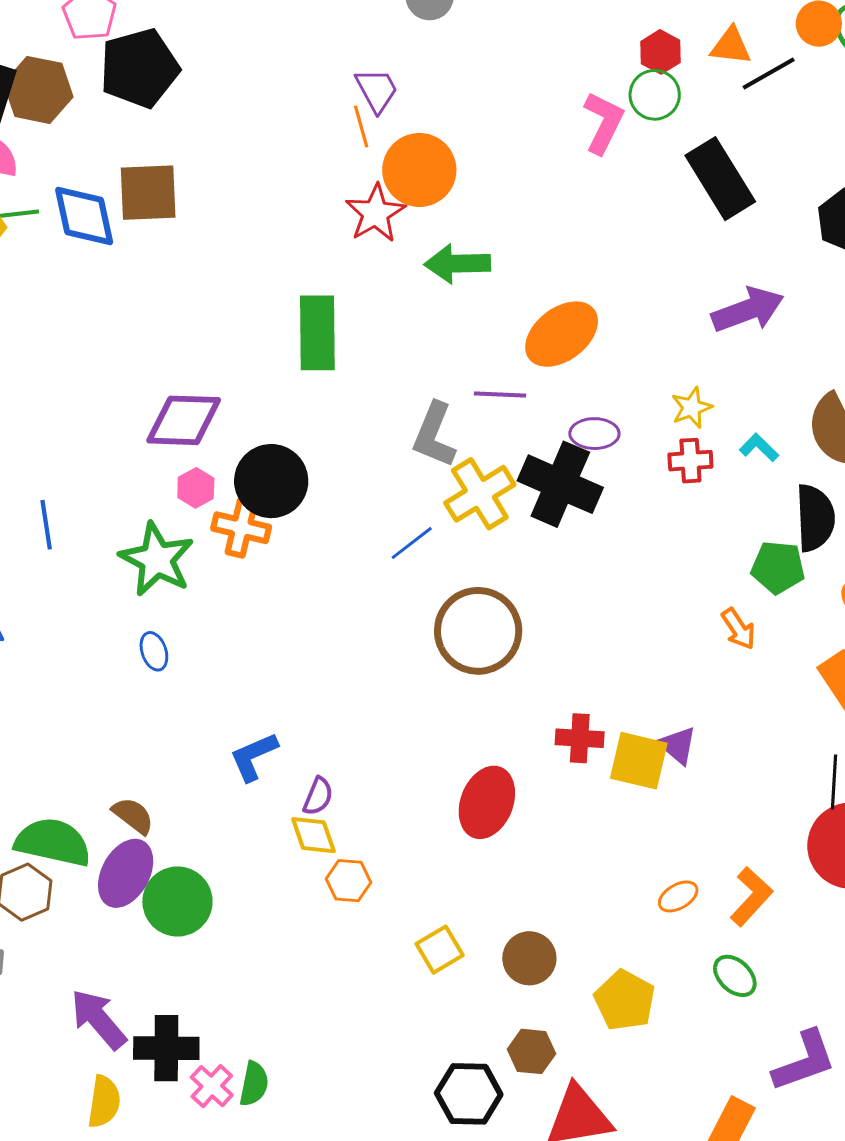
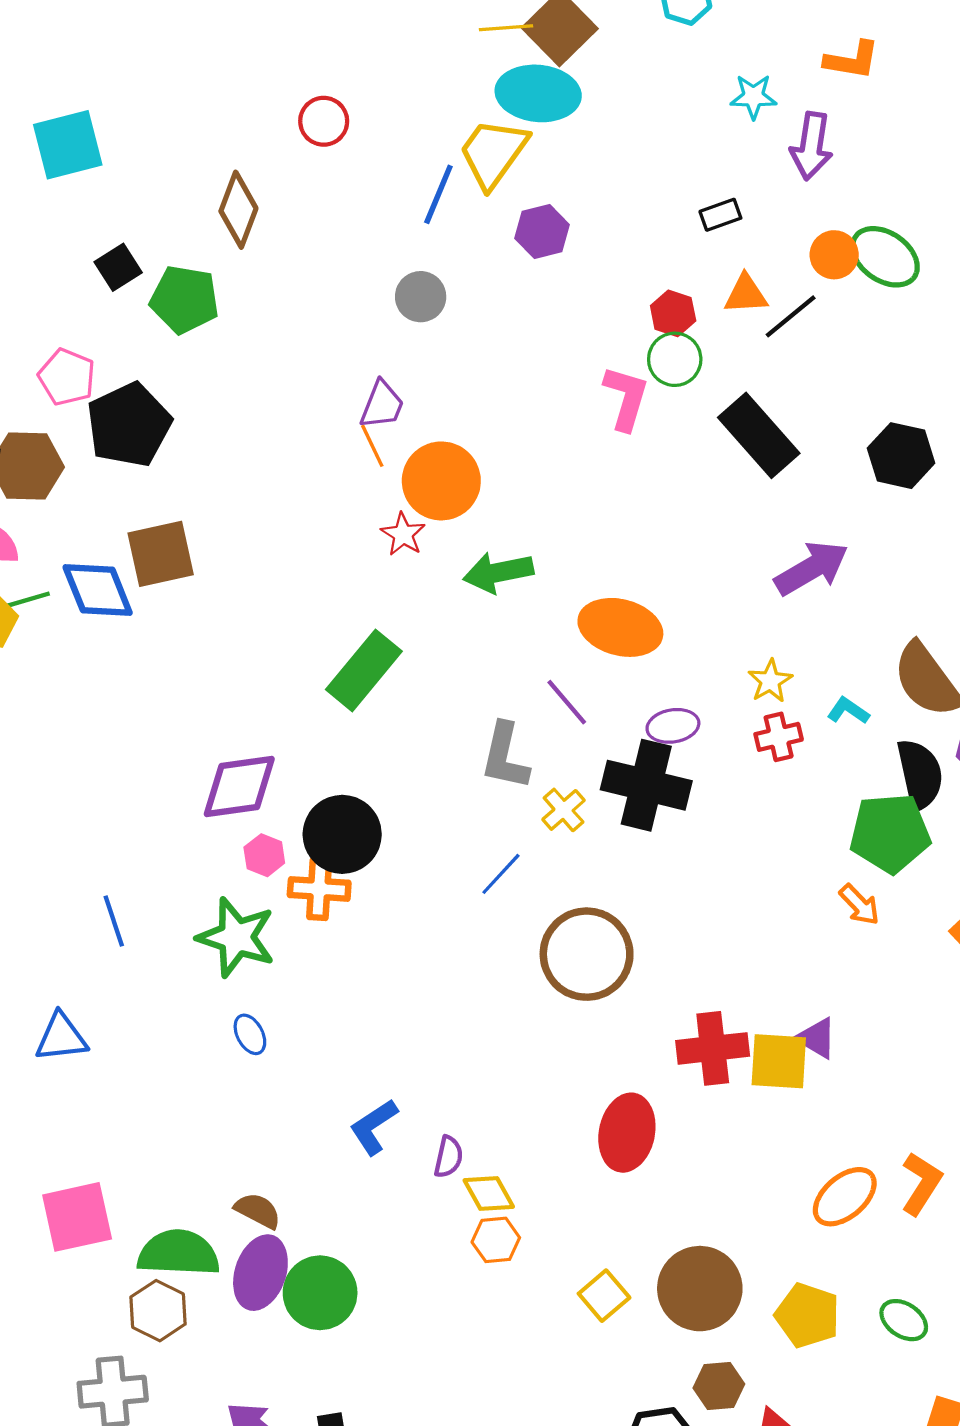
purple trapezoid: (377, 90) -> (382, 405), turned 60
red star: (375, 213) -> (403, 534), size x0.7
green rectangle: (317, 333) -> (364, 670), turned 50
orange ellipse: (562, 334) -> (620, 627), turned 62
purple line: (500, 395) -> (567, 702), turned 57
yellow cross: (480, 494) -> (564, 810), size x0.6
green pentagon: (778, 567) -> (890, 833), size x1.4
red cross: (580, 738) -> (713, 1048), size x1.4
yellow diamond: (313, 835) -> (489, 1194), moved
orange ellipse: (678, 896) -> (845, 1197), size x1.6
brown circle: (529, 958) -> (700, 1289), size x1.5
green ellipse: (735, 976) -> (904, 1320), moved

